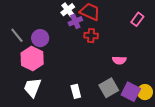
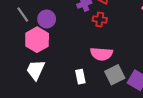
pink semicircle: (119, 60) -> (101, 54), moved, size x1.5

